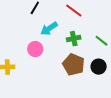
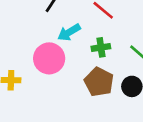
pink circle: (35, 49) -> (49, 58), size x1.5

